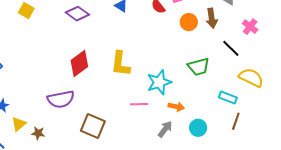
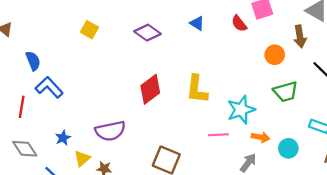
orange circle: (189, 22) -> (275, 55), moved
purple semicircle: (61, 99) -> (110, 131), moved
cyan circle: (198, 128) -> (288, 148), moved

